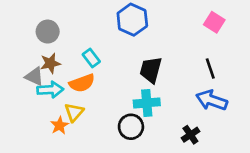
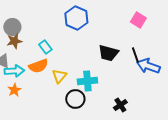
brown star: (50, 63) -> (14, 41), moved
black trapezoid: (151, 70) -> (108, 53), moved, turned -90
blue arrow: (212, 100) -> (148, 66), moved
yellow triangle: (74, 112) -> (59, 76), moved
orange star: (60, 125) -> (14, 90), moved

